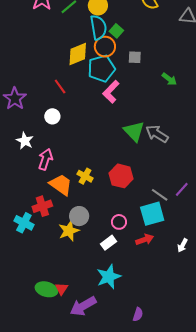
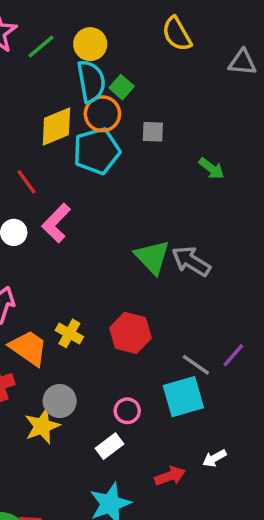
pink L-shape: (111, 92) -> (56, 223), moved
red arrow: (145, 240) -> (170, 476), moved
white arrow: (182, 245) -> (214, 458), moved, turned 32

